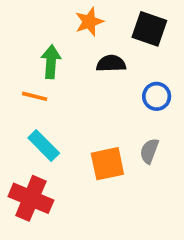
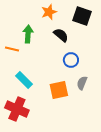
black semicircle: (111, 64) -> (61, 35), turned 42
orange line: (35, 96) -> (12, 49), moved
blue circle: (157, 96) -> (71, 60), moved

